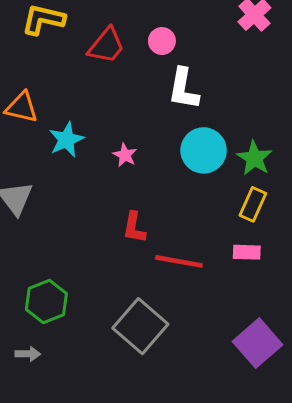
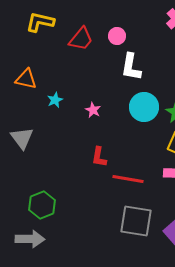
cyan star: (66, 140) -> (55, 100), size x0.7
gray square: (140, 326) -> (136, 221), moved, turned -32
gray arrow: (28, 354) -> (30, 239), size x1.8

